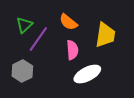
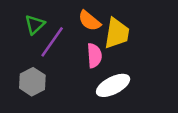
yellow trapezoid: (105, 35) -> (117, 33), moved

